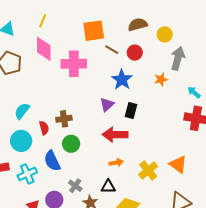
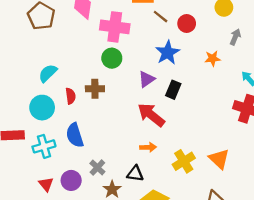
gray arrow: (178, 58) -> (235, 37), size x0.6
red arrow: (115, 135) -> (151, 115), turned 30
green circle: (71, 144) -> (112, 58), moved

